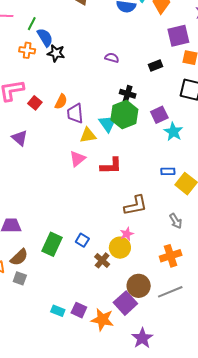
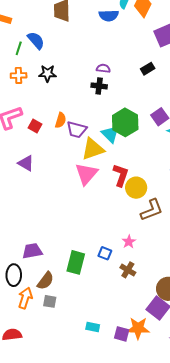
blue semicircle: (45, 37) -> (36, 40), moved
black cross: (128, 94) -> (99, 86), moved
purple trapezoid: (75, 113) -> (77, 130), turned -60
yellow triangle: (88, 135) -> (93, 149), size x1.4
pink triangle: (77, 159) -> (86, 174), size x1.4
red L-shape: (111, 166) -> (121, 175), turned -60
pink star: (127, 234) -> (129, 242), moved
yellow circle: (120, 248) -> (136, 188), moved
purple square: (79, 310) -> (122, 334), moved

